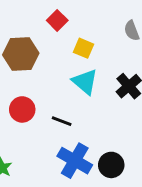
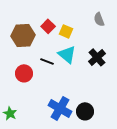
red square: (57, 20) -> (48, 26), moved
black line: (62, 121) -> (47, 61), moved

